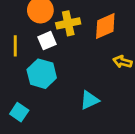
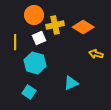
orange diamond: (105, 26) -> (83, 27), turned 55
cyan square: (19, 112) -> (29, 92), moved

